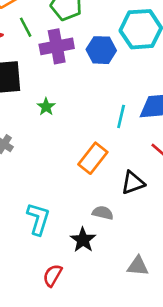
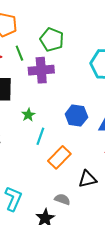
blue hexagon: (101, 50) -> (76, 116), moved
cyan line: (121, 116) -> (40, 136), moved

